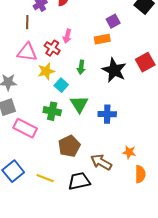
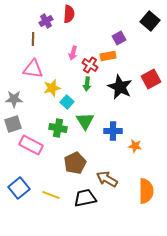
red cross: (52, 48) -> (90, 65), moved
orange star: (129, 152) -> (135, 146), moved
orange semicircle: (140, 174) -> (146, 191), size x1.4

